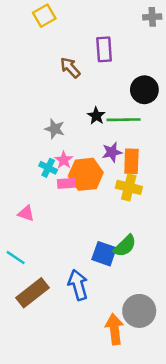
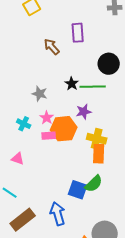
orange rectangle: (131, 161) -> (99, 154), moved
cyan cross: (48, 168) -> (24, 124), moved

